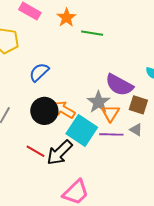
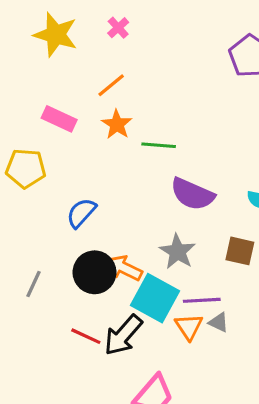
purple semicircle: (119, 85) -> (192, 194), moved
orange triangle: (110, 113) -> (189, 327), moved
gray triangle: (136, 130) -> (219, 322), moved

